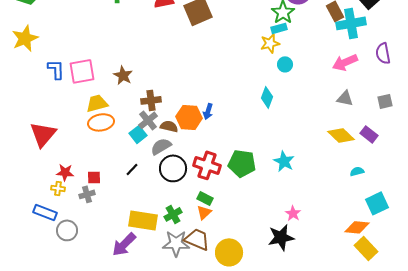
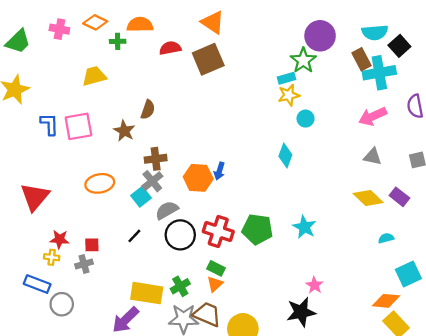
cyan rectangle: (279, 28) -> (286, 78), moved
yellow trapezoid: (97, 103) -> (94, 76), moved
brown semicircle: (169, 126) -> (148, 110), moved, turned 96

